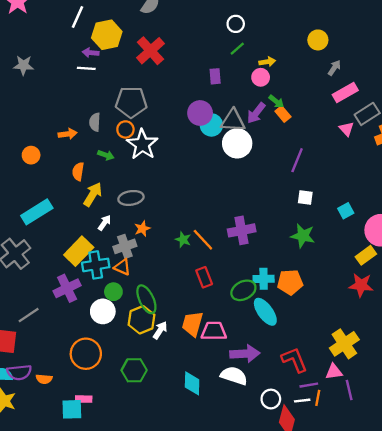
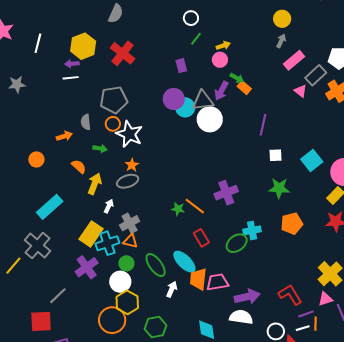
white line: (77, 17) -> (38, 43), moved
yellow circle: (318, 40) -> (282, 19), moved
orange semicircle: (78, 171) -> (79, 167), turned 133
cyan square: (346, 211) -> (312, 161), size x1.5
orange star: (142, 229) -> (132, 165), moved
orange pentagon: (290, 282) -> (292, 224), moved
cyan ellipse: (265, 312) -> (184, 262), moved
yellow hexagon: (142, 320) -> (127, 302), moved

